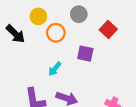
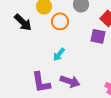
purple square: (85, 54) -> (98, 36), moved

